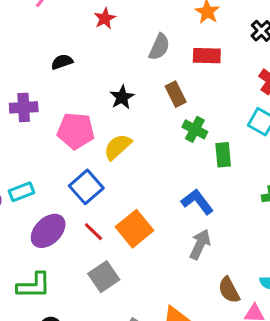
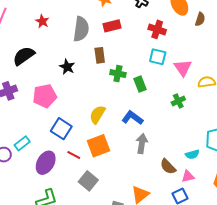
gray semicircle: (159, 47) -> (81, 29), size x1.4
black semicircle: (62, 62) -> (24, 56), size x1.6
brown rectangle: (176, 94) -> (100, 55), turned 35
yellow semicircle: (118, 147) -> (97, 114), moved
orange square: (135, 229) -> (99, 146), turned 35

